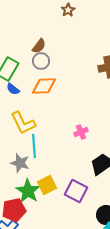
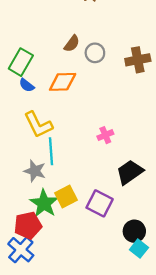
brown semicircle: (39, 46) -> (72, 44), moved
gray circle: (41, 61) -> (95, 53), moved

